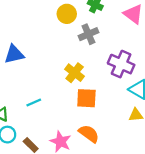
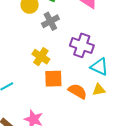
orange semicircle: (89, 134) -> (78, 91), moved

